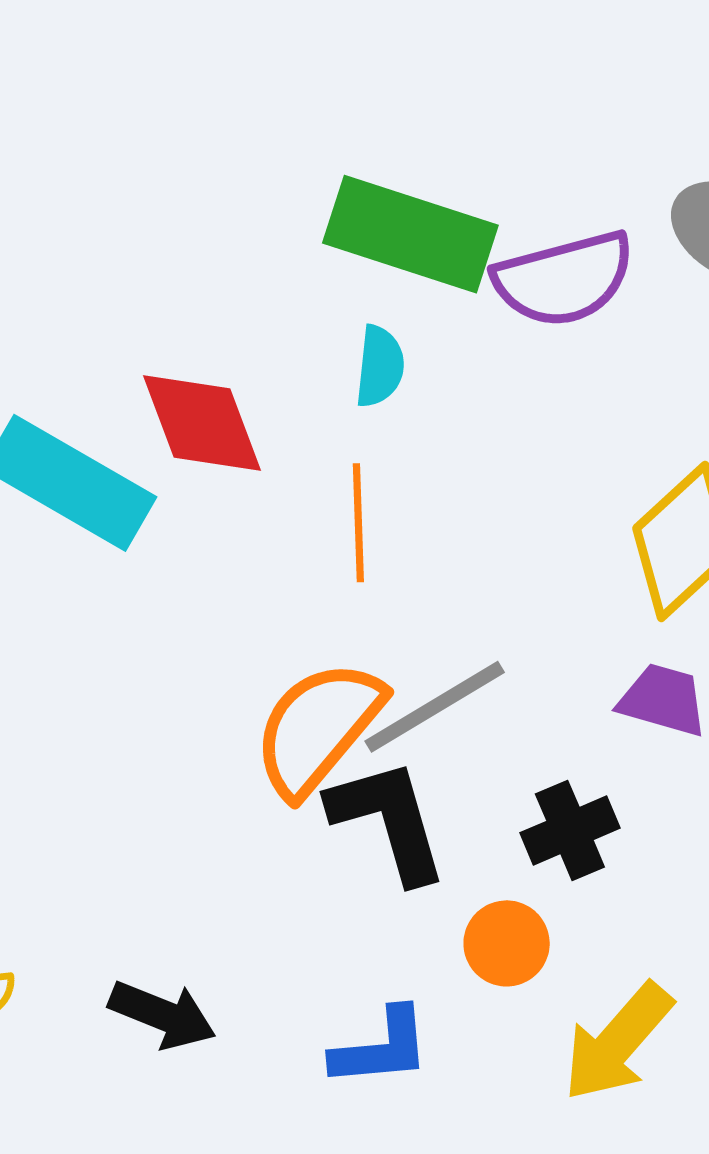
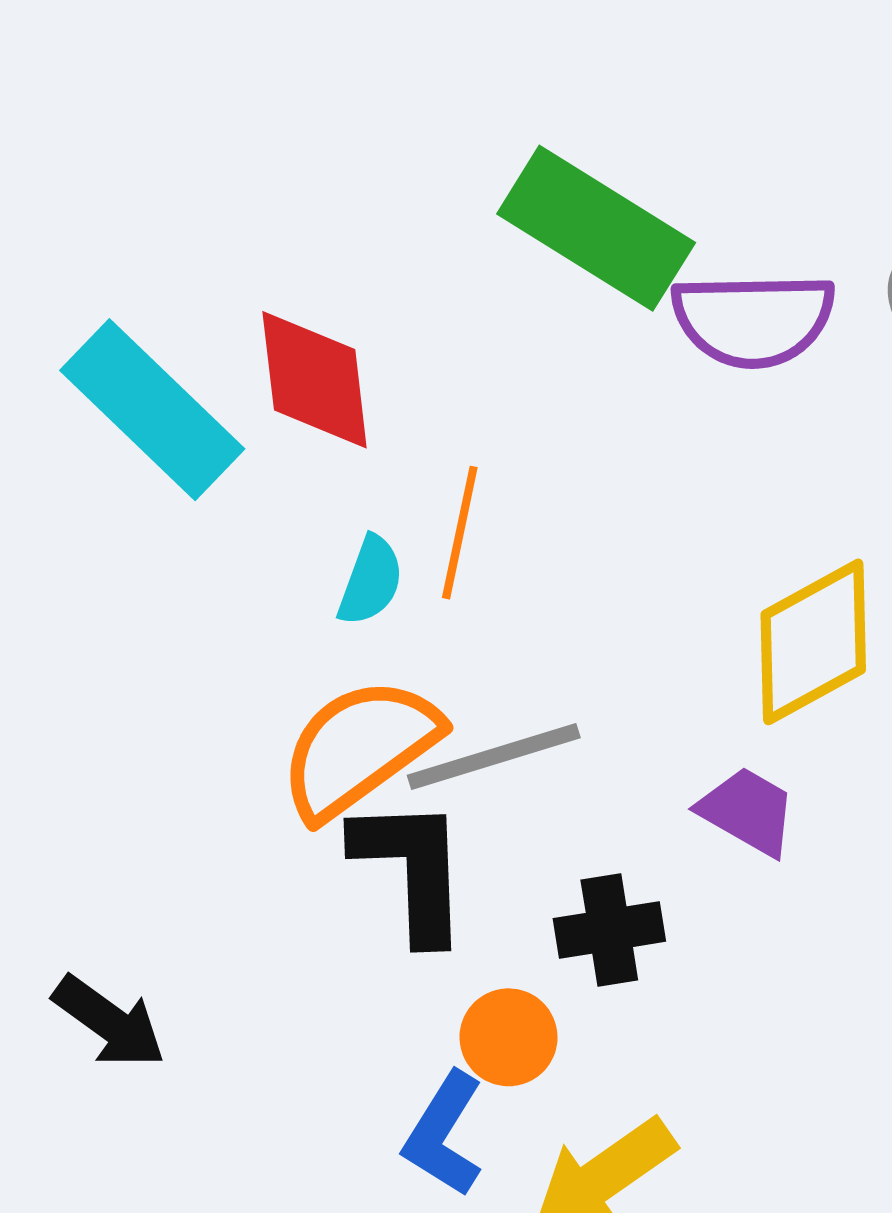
cyan semicircle: (380, 366) -> (371, 581), moved
blue L-shape: (381, 1048) -> (444, 1134), moved, turned 113

